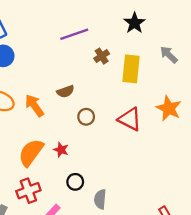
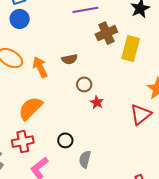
brown cross: (102, 56) -> (106, 33), size x1.5
red triangle: (130, 119) -> (141, 115), moved, turned 45
red star: (61, 150) -> (97, 102), moved

